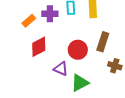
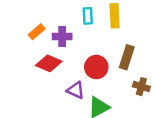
purple cross: (50, 14) -> (62, 37), moved
red diamond: (39, 47) -> (49, 63), turned 50

